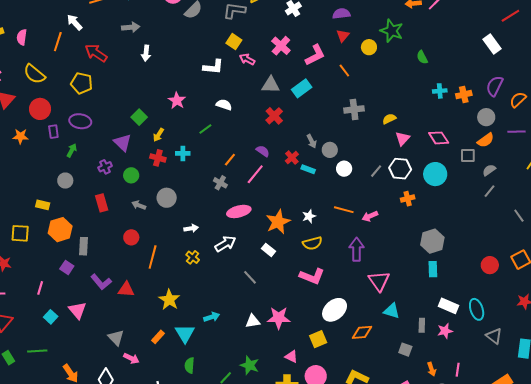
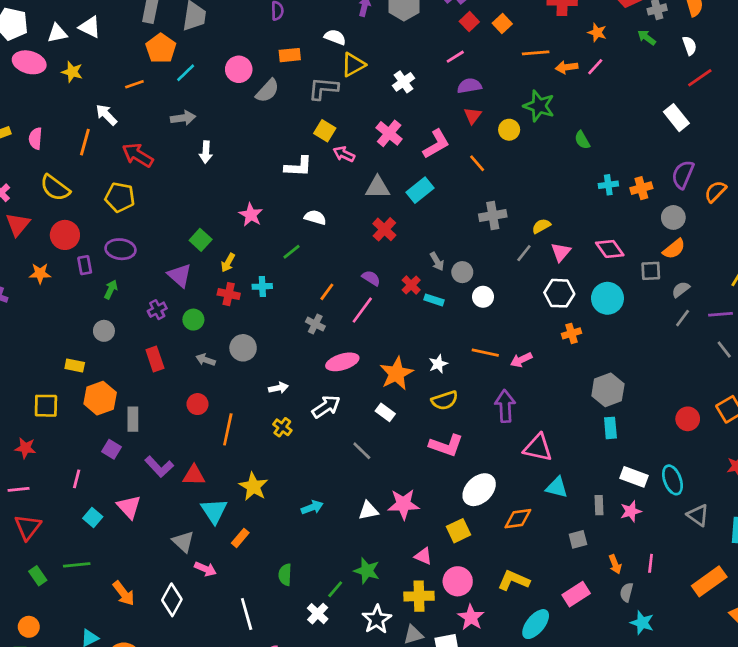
purple line: (516, 132) -> (721, 314), moved
gray line: (376, 171) -> (524, 253), moved
pink triangle: (379, 281) -> (538, 448), turned -40
cyan triangle: (185, 333) -> (214, 511), moved
gray square: (405, 350) -> (578, 539), turned -32

